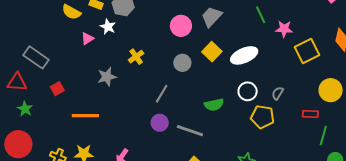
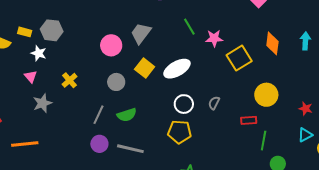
pink triangle: (87, 38) -> (31, 77), moved, turned -32
green semicircle: (214, 105) -> (127, 115), moved
yellow pentagon: (262, 117) -> (180, 132), moved

